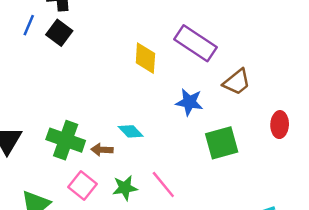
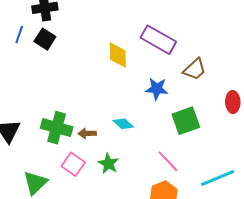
cyan diamond: (131, 131) -> (123, 124), moved
pink line: (163, 184) -> (168, 161), moved
green star: (125, 188) -> (108, 164), turned -30

